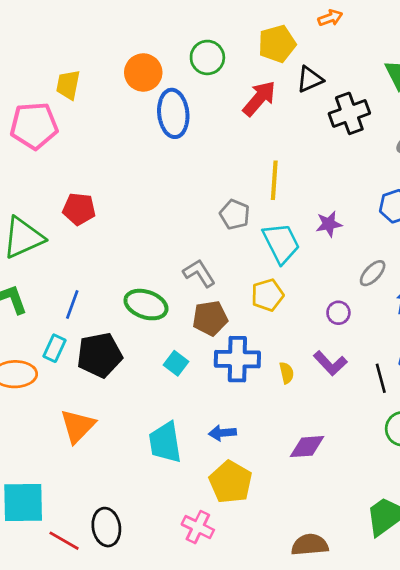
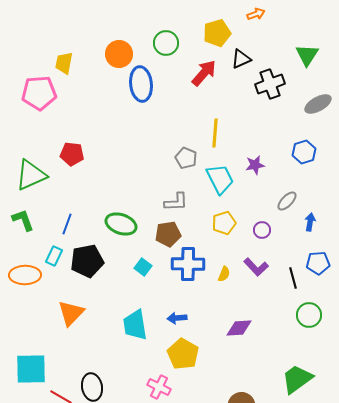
gray L-shape: (199, 273) -> (176, 202), moved, turned 120
yellow pentagon: (267, 295) -> (224, 223), moved
yellow semicircle: (287, 373) -> (224, 274), turned 35

